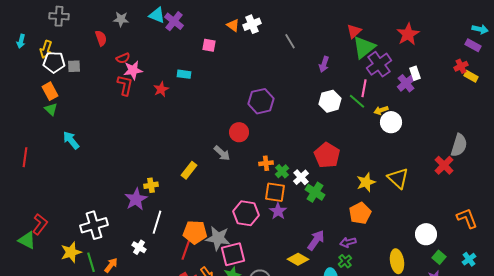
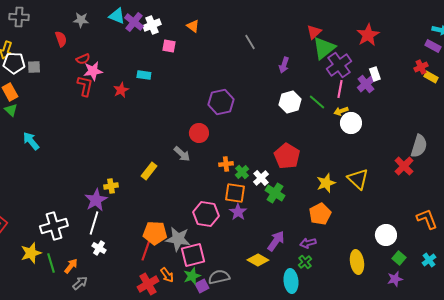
white cross: (252, 24) -> (152, 25), moved
pink line: (364, 88) -> (340, 89), moved
white line: (157, 222) -> (94, 223), moved

